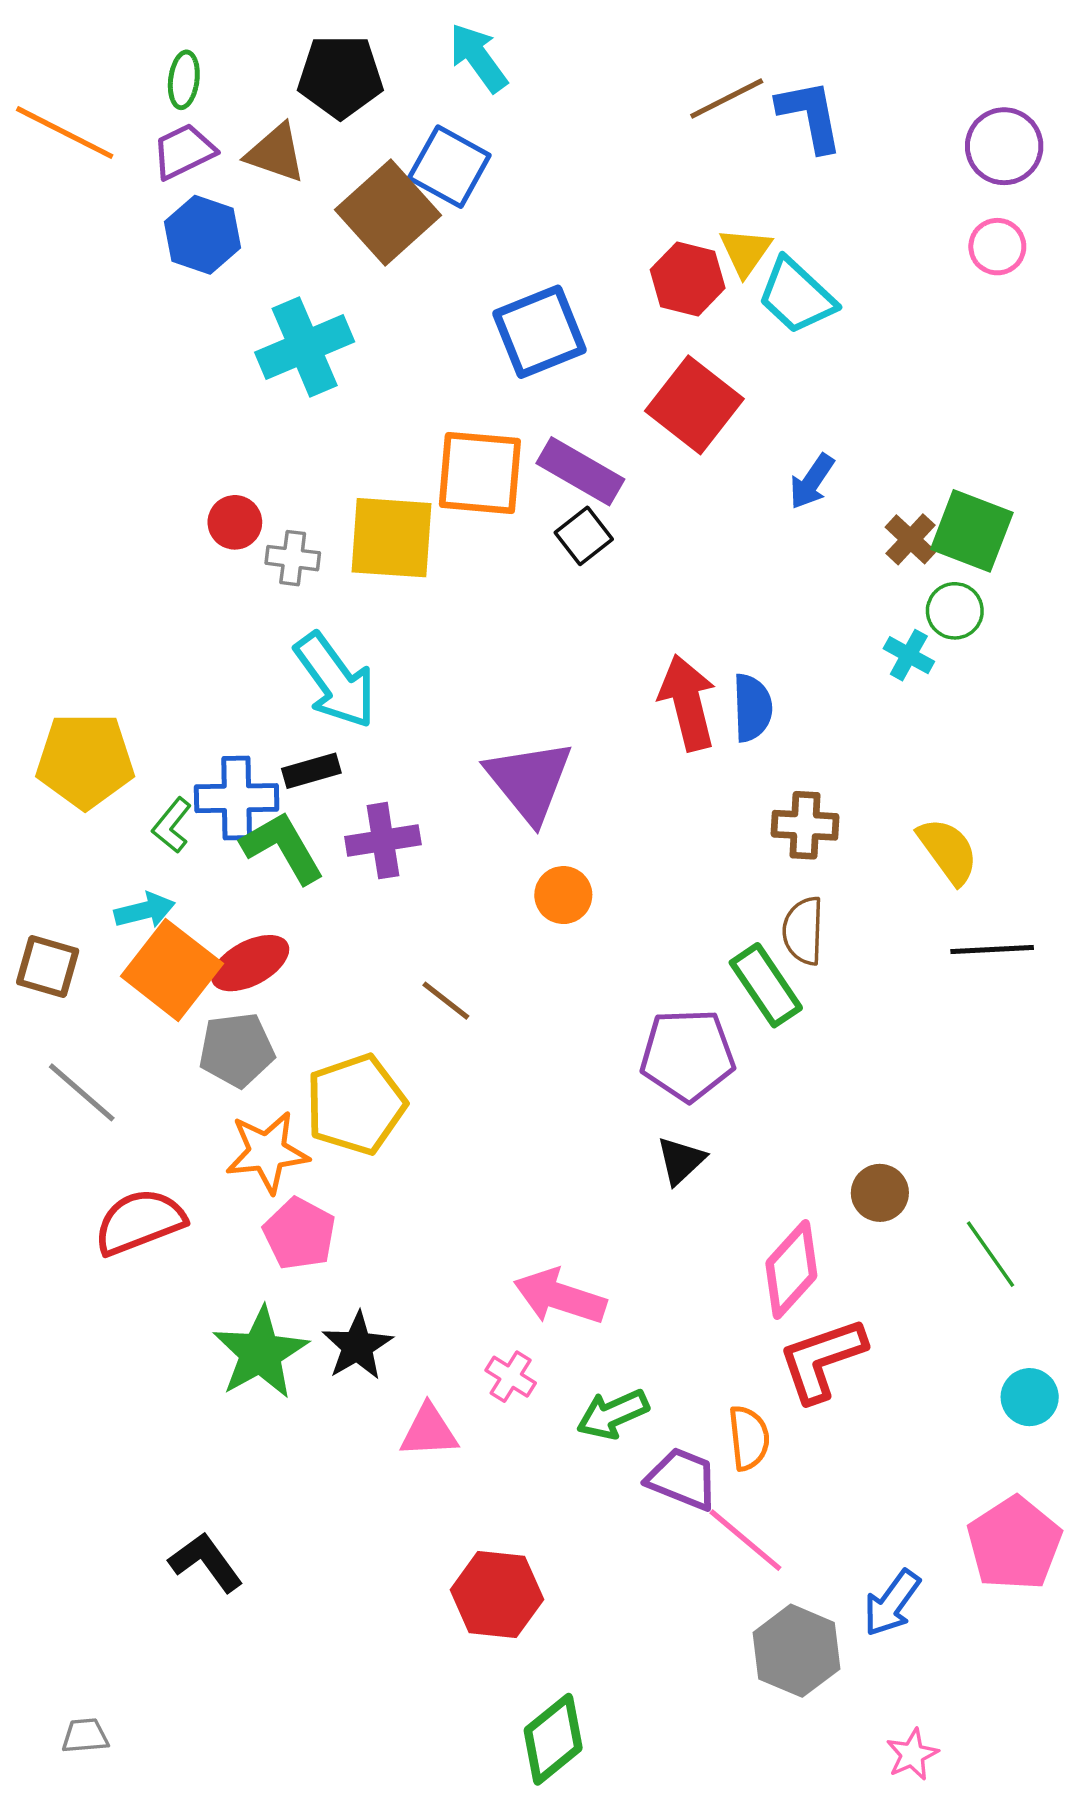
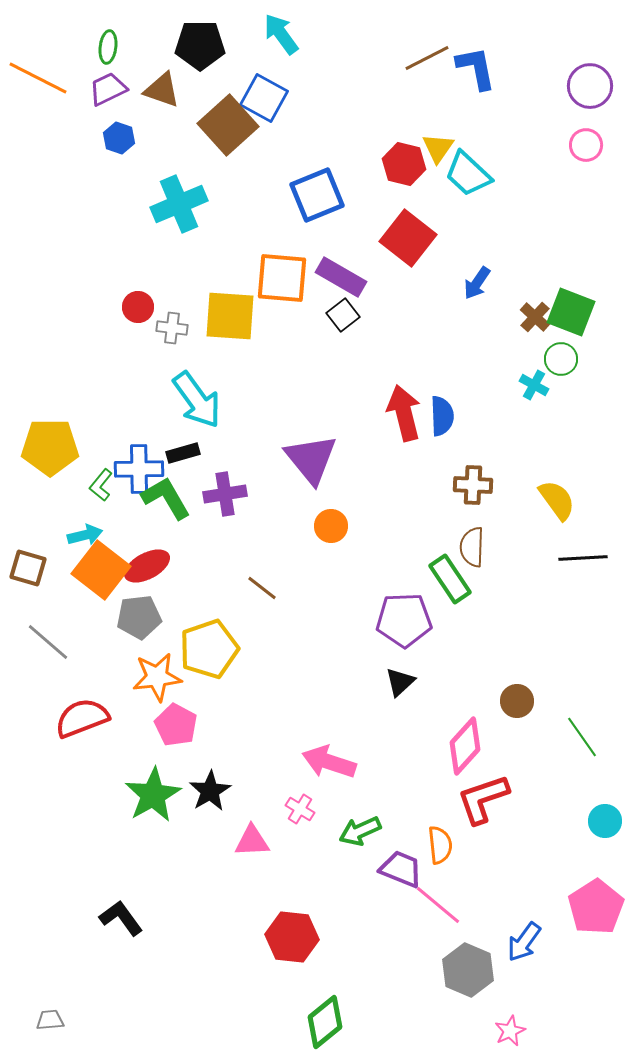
blue hexagon: (203, 235) -> (119, 138), size x0.7
pink star: (912, 1755) -> (510, 1031), moved

